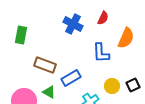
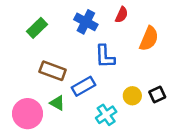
green rectangle: (21, 35) -> (37, 28), moved, turned 36
blue L-shape: (101, 53) -> (105, 56), moved

